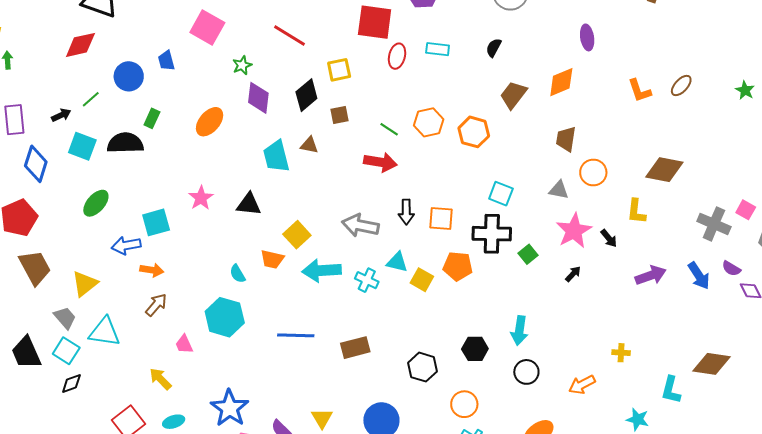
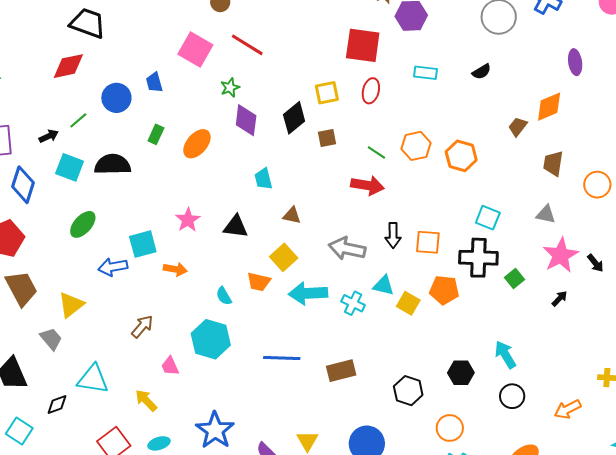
red line: (289, 35) -> (247, 45), moved
black semicircle: (494, 48) -> (482, 72), turned -150
red ellipse: (397, 56) -> (371, 91), moved
brown trapezoid: (513, 95) -> (518, 127), moved, size x0.7
green rectangle: (152, 118) -> (156, 134), moved
brown triangle: (309, 145) -> (292, 215), moved
cyan trapezoid: (276, 156) -> (263, 179), size x0.7
orange circle: (593, 172) -> (597, 185), moved
orange arrow: (152, 270) -> (175, 269), moved
cyan arrow: (519, 330) -> (505, 355), turned 140
cyan triangle: (105, 332) -> (93, 379), moved
cyan square: (66, 351) -> (19, 431), moved

